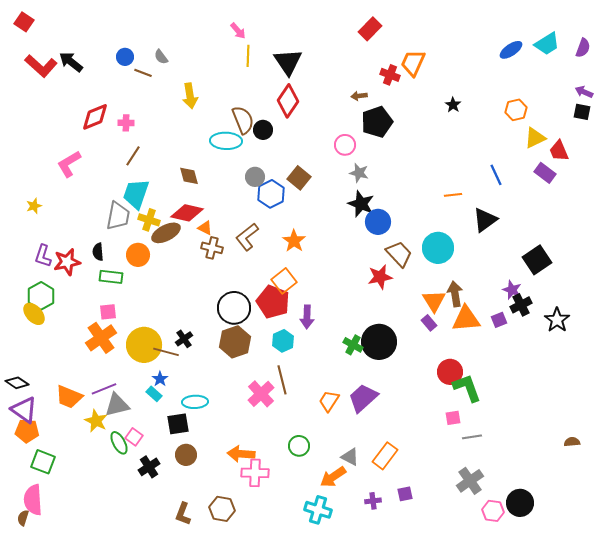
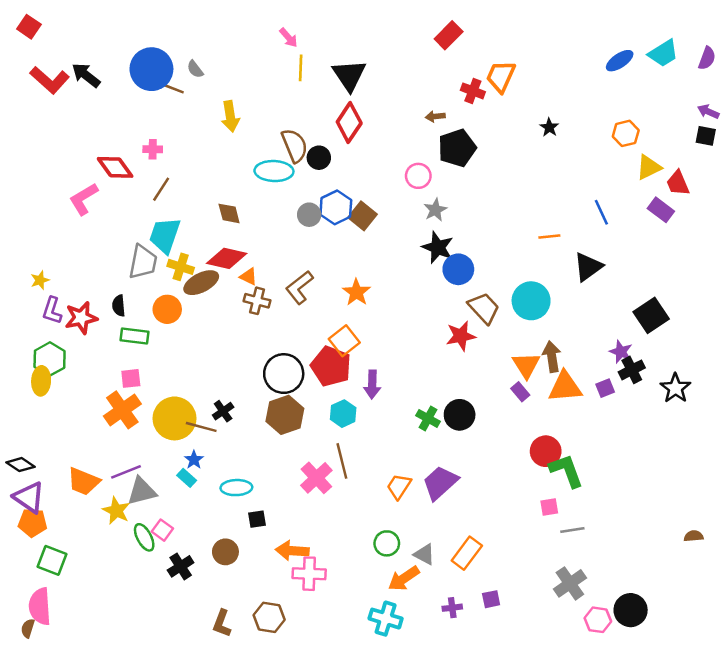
blue circle: (125, 57) -> (151, 69), size x2.0
red diamond: (95, 117) -> (115, 167), moved, turned 76
gray star: (359, 173) -> (435, 210), turned 30
blue hexagon: (271, 194) -> (336, 207), moved
yellow star: (34, 206) -> (40, 280), moved
yellow ellipse: (34, 314) -> (41, 381), turned 45
black circle: (379, 342) -> (460, 415), size x0.7
black square: (178, 424) -> (257, 519), moved, size x0.7
green circle: (299, 446) -> (387, 543), moved

